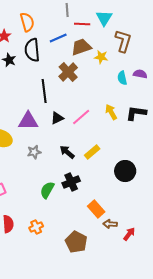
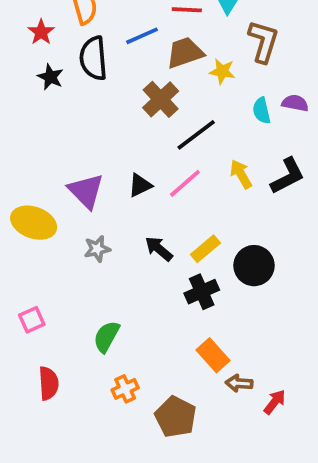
black line: (44, 91) -> (196, 135), moved, turned 60
black L-shape: (136, 113) -> (288, 176), turned 145
purple triangle: (28, 121) -> (86, 191), turned 45
black circle: (125, 171) -> (254, 266), moved
black cross: (71, 182) -> (202, 292), moved
green semicircle: (47, 190) -> (106, 337), moved
orange cross: (36, 227) -> (125, 389), moved

